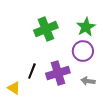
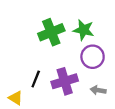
green star: (86, 27) -> (84, 30), moved, turned -30

